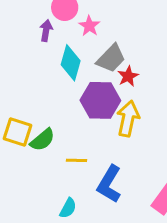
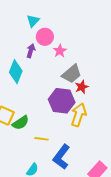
cyan diamond: (71, 63) -> (16, 72), moved

